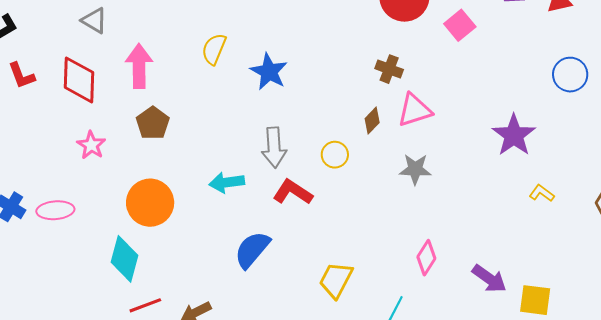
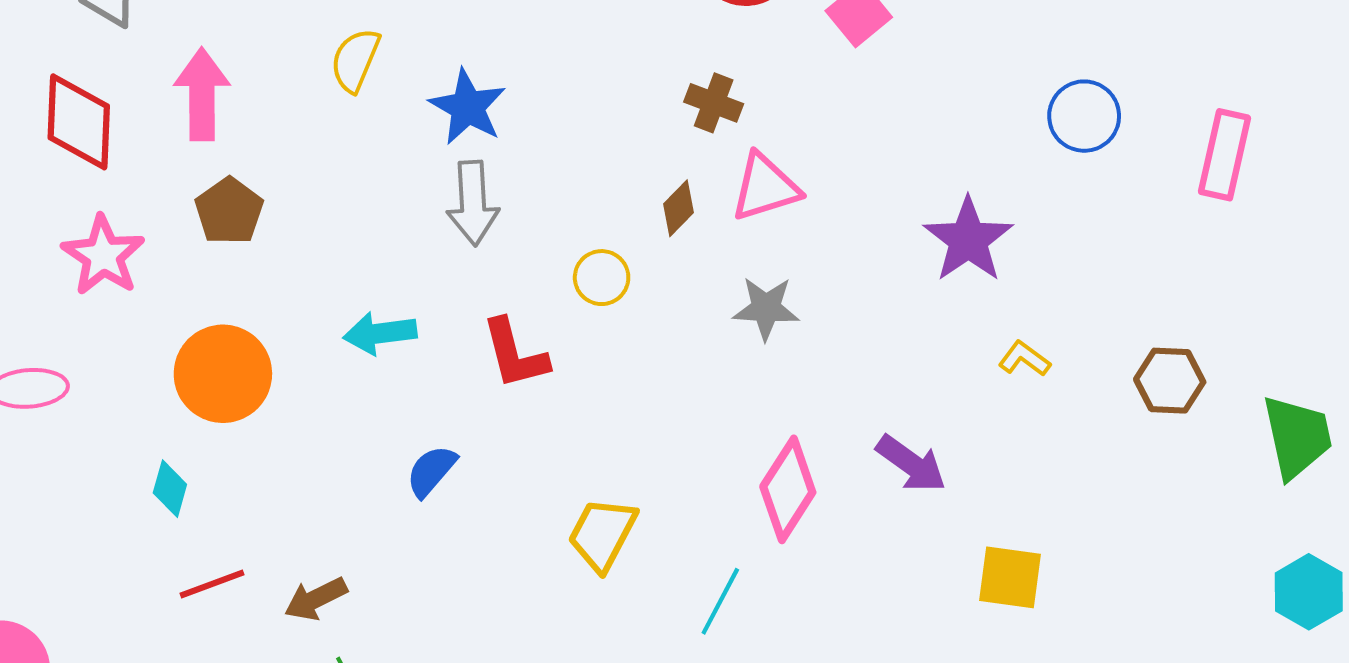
pink star: (91, 145) -> (103, 256), size x1.4
gray arrow: (274, 148) -> (473, 203), moved
red L-shape: (293, 192) -> (515, 354), turned -138
blue semicircle: (252, 250) -> (431, 471), size x0.7
pink diamond: (426, 258) -> (788, 489), size x1.4
cyan diamond: (125, 259) -> (170, 489), size x0.6
purple arrow: (489, 279) -> (911, 464), moved

